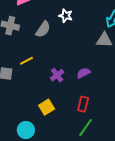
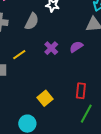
purple semicircle: (83, 73) -> (76, 47), moved
purple cross: (57, 75) -> (51, 48), moved

